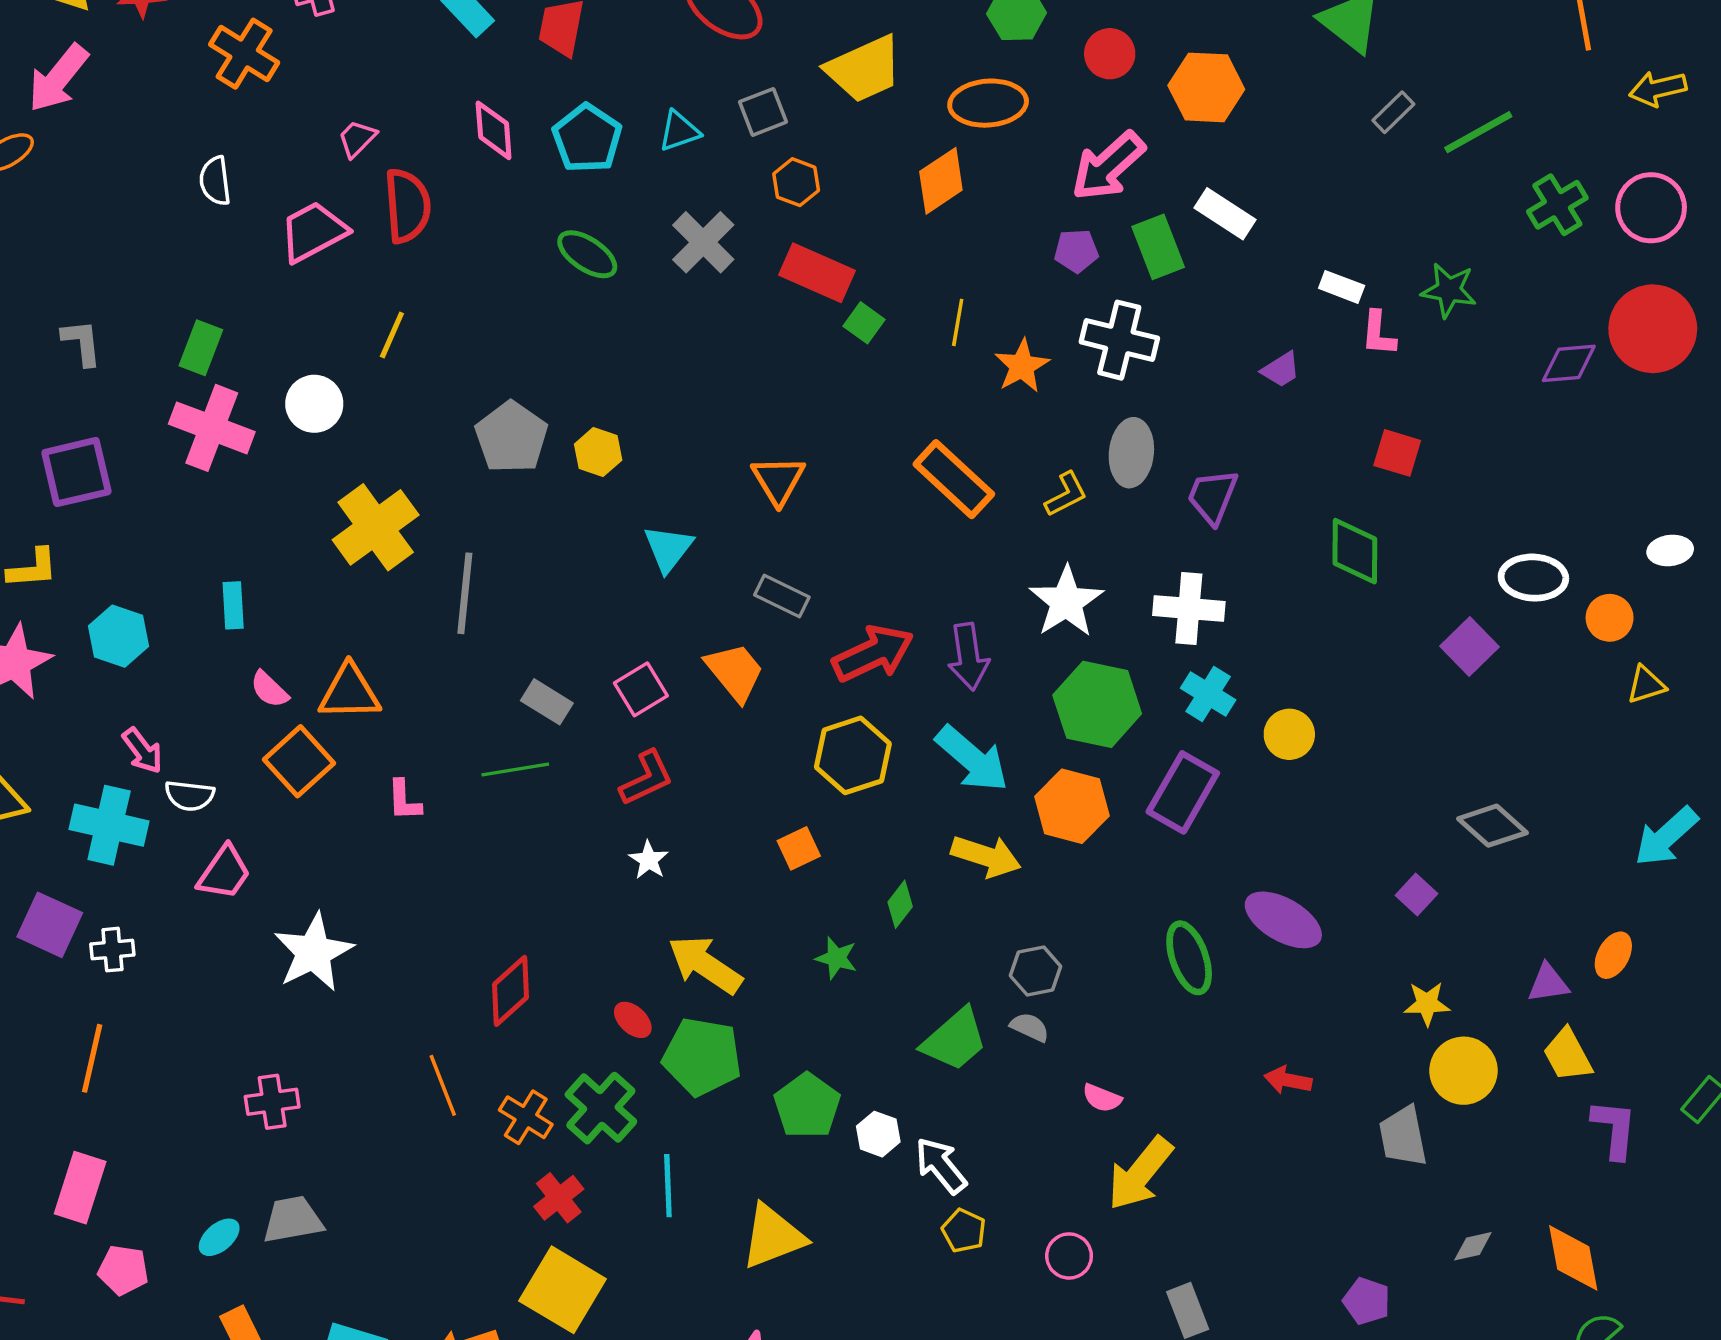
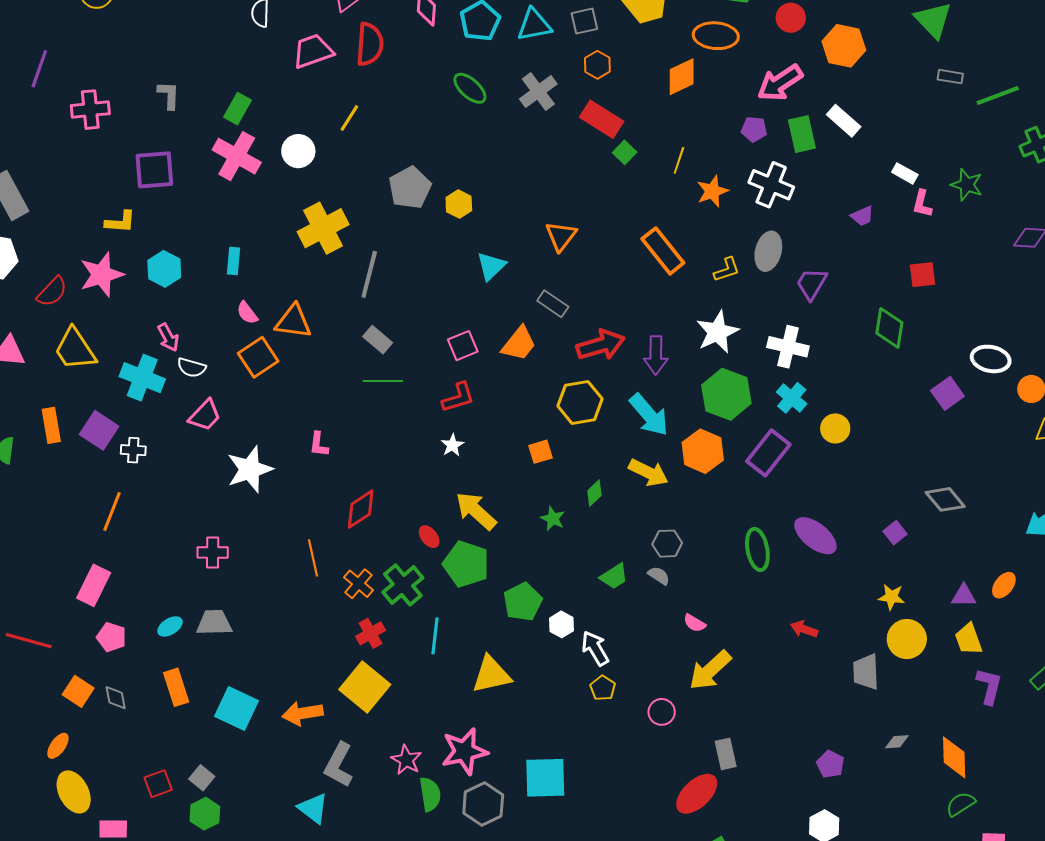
gray rectangle: (1393, 112) -> (950, 77), turned 45
cyan triangle: (679, 131) -> (534, 25), size x1.4
red square: (1397, 453) -> (923, 275), turned -32
orange trapezoid: (735, 672) -> (519, 344), turned 69
gray rectangle: (547, 702) -> (378, 340), moved
pink L-shape: (404, 800) -> (319, 444), moved
green trapezoid: (955, 1040) -> (614, 576), size x0.7

